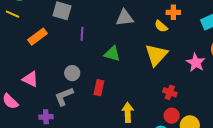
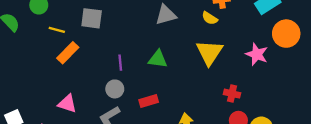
yellow line: (12, 14) -> (57, 30), moved
purple line: (82, 34) -> (120, 63), moved
red rectangle: (99, 88) -> (149, 101), turned 70

